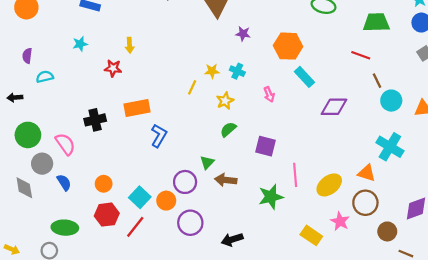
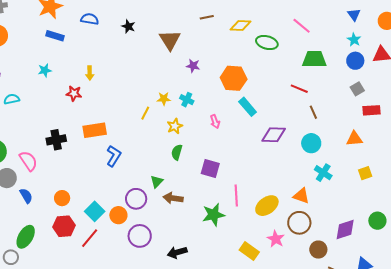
cyan circle: (391, 101) -> (311, 143), moved
green semicircle: (228, 129) -> (177, 152), turned -35
cyan cross: (390, 147) -> (323, 173), size x0.7
green ellipse: (65, 228) -> (26, 237), turned -65

